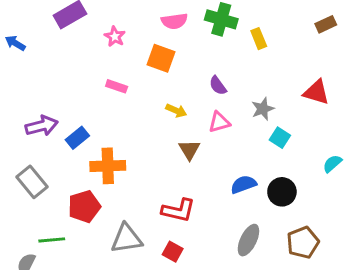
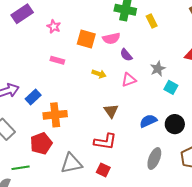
pink semicircle: (174, 21) -> (111, 38), moved
brown triangle: (189, 150) -> (111, 111), moved

